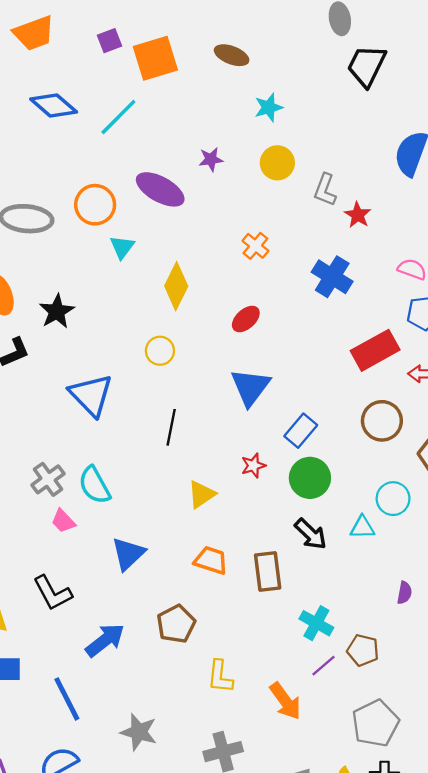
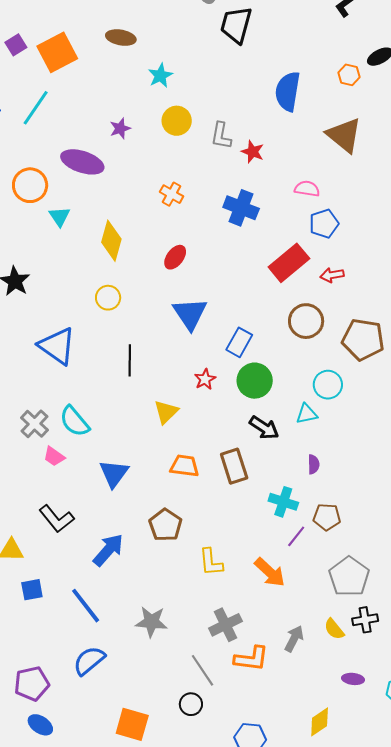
purple semicircle: (404, 593) -> (314, 464), moved

